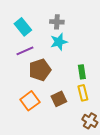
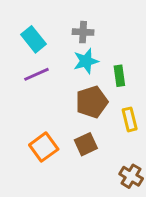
brown pentagon: (40, 70) -> (92, 102), moved
green rectangle: (82, 72) -> (119, 76), moved
yellow rectangle: (83, 93) -> (130, 119), moved

